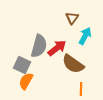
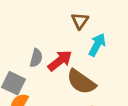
gray semicircle: (39, 46) -> (36, 58), size x0.6

